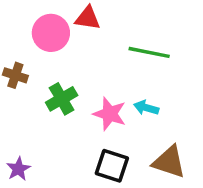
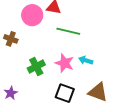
green line: (149, 52) -> (68, 31), moved
green cross: (62, 99) -> (36, 66), moved

